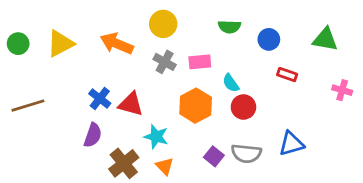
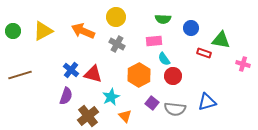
green triangle: (325, 39) -> (221, 40), moved
pink rectangle: (200, 62) -> (154, 41), moved
cyan star: (156, 137) -> (111, 97), turned 30
purple square: (214, 156) -> (152, 103), moved
orange triangle: (165, 166) -> (125, 116), moved

